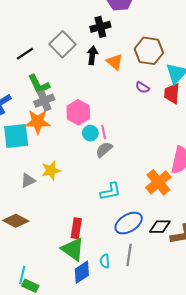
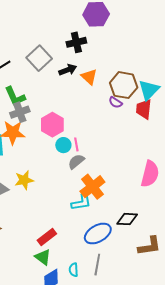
brown hexagon: (149, 51) -> (124, 85), moved
black arrow: (92, 55) -> (68, 70), turned 60
orange cross: (158, 182) -> (92, 187), moved
black diamond: (160, 227) -> (127, 219), moved
red rectangle: (76, 228) -> (47, 237), turned 42
green triangle: (73, 249) -> (43, 257), size x0.7

